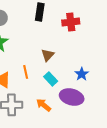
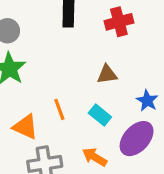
brown triangle: (48, 55) -> (107, 74), moved, turned 48
purple ellipse: (72, 97) -> (137, 139), turned -55

